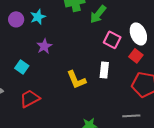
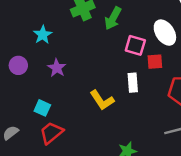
purple circle: (16, 19) -> (18, 65), moved
red square: (136, 56) -> (155, 62), moved, turned -32
cyan square: (22, 67) -> (42, 108), moved

